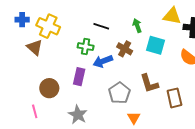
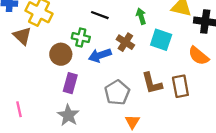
purple rectangle: (79, 77) -> (70, 83), moved
brown circle: (49, 88) -> (61, 54), moved
brown rectangle: (174, 98) -> (180, 86), moved

